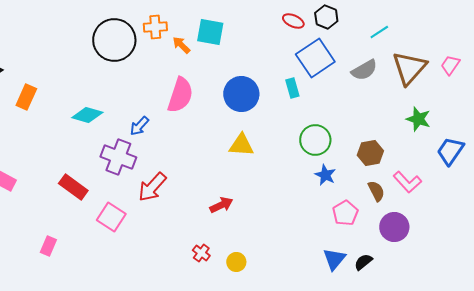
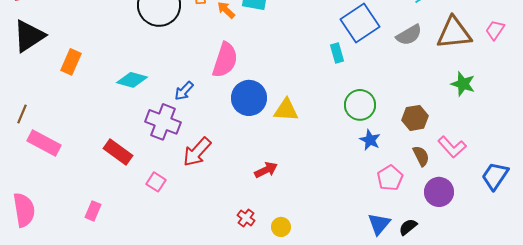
brown triangle: (409, 68) -> (454, 33), turned 42
blue circle: (241, 94) -> (249, 98), moved
blue trapezoid: (450, 151) -> (495, 176), moved
pink square: (111, 217) -> (156, 182), size x0.7

